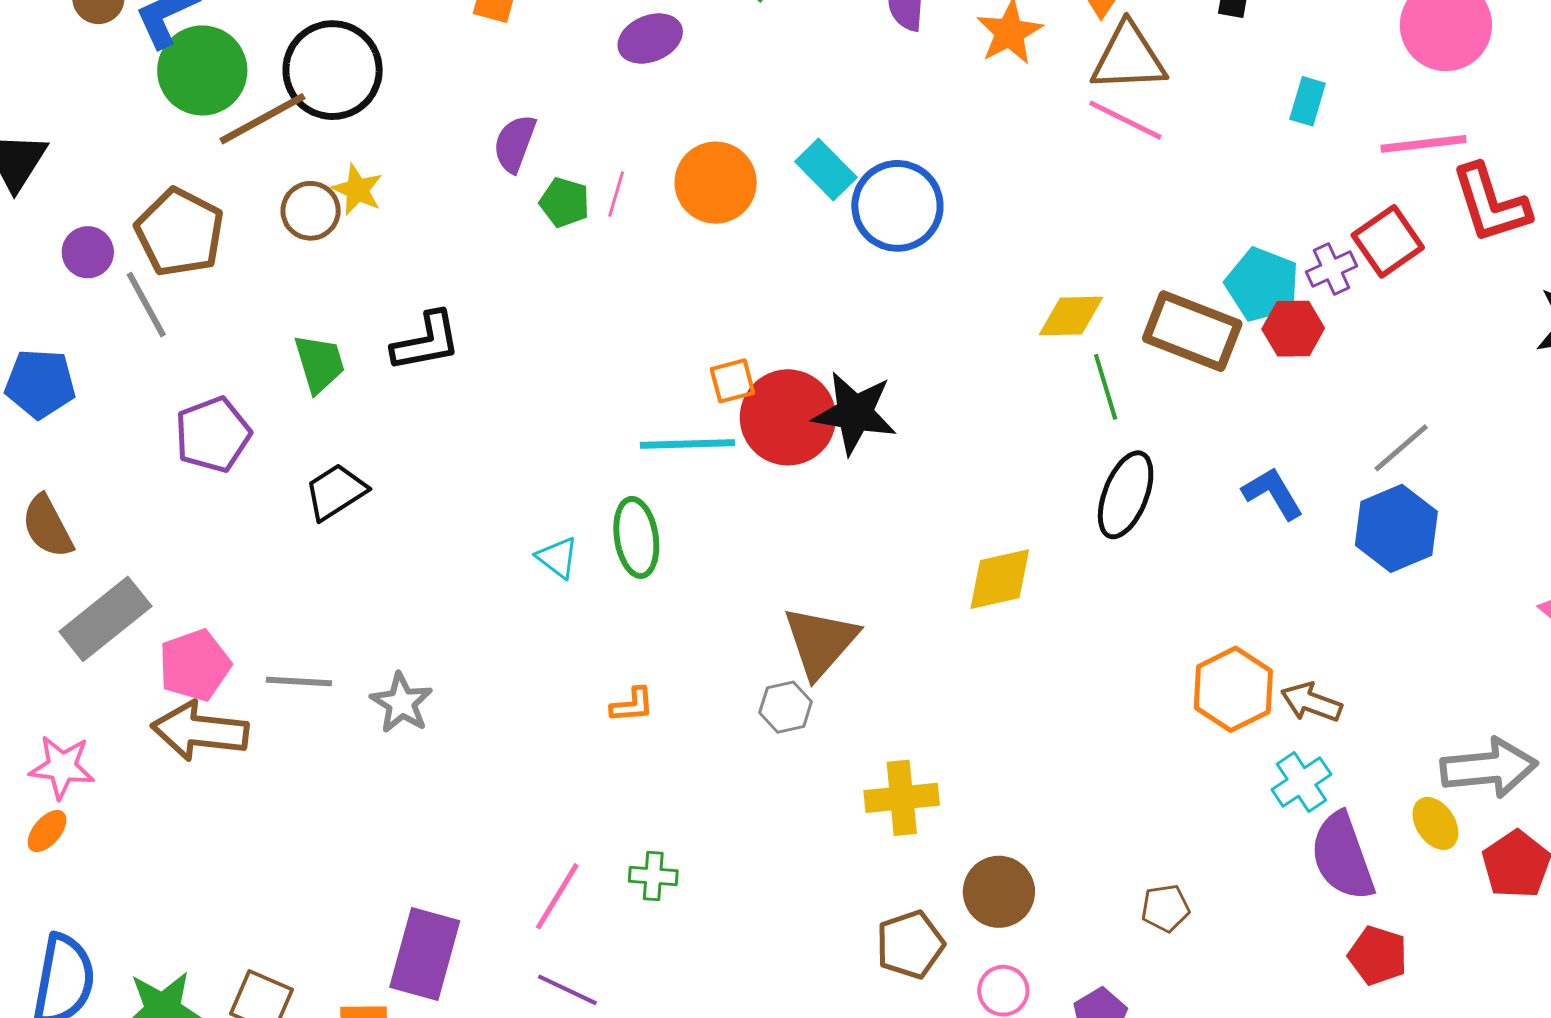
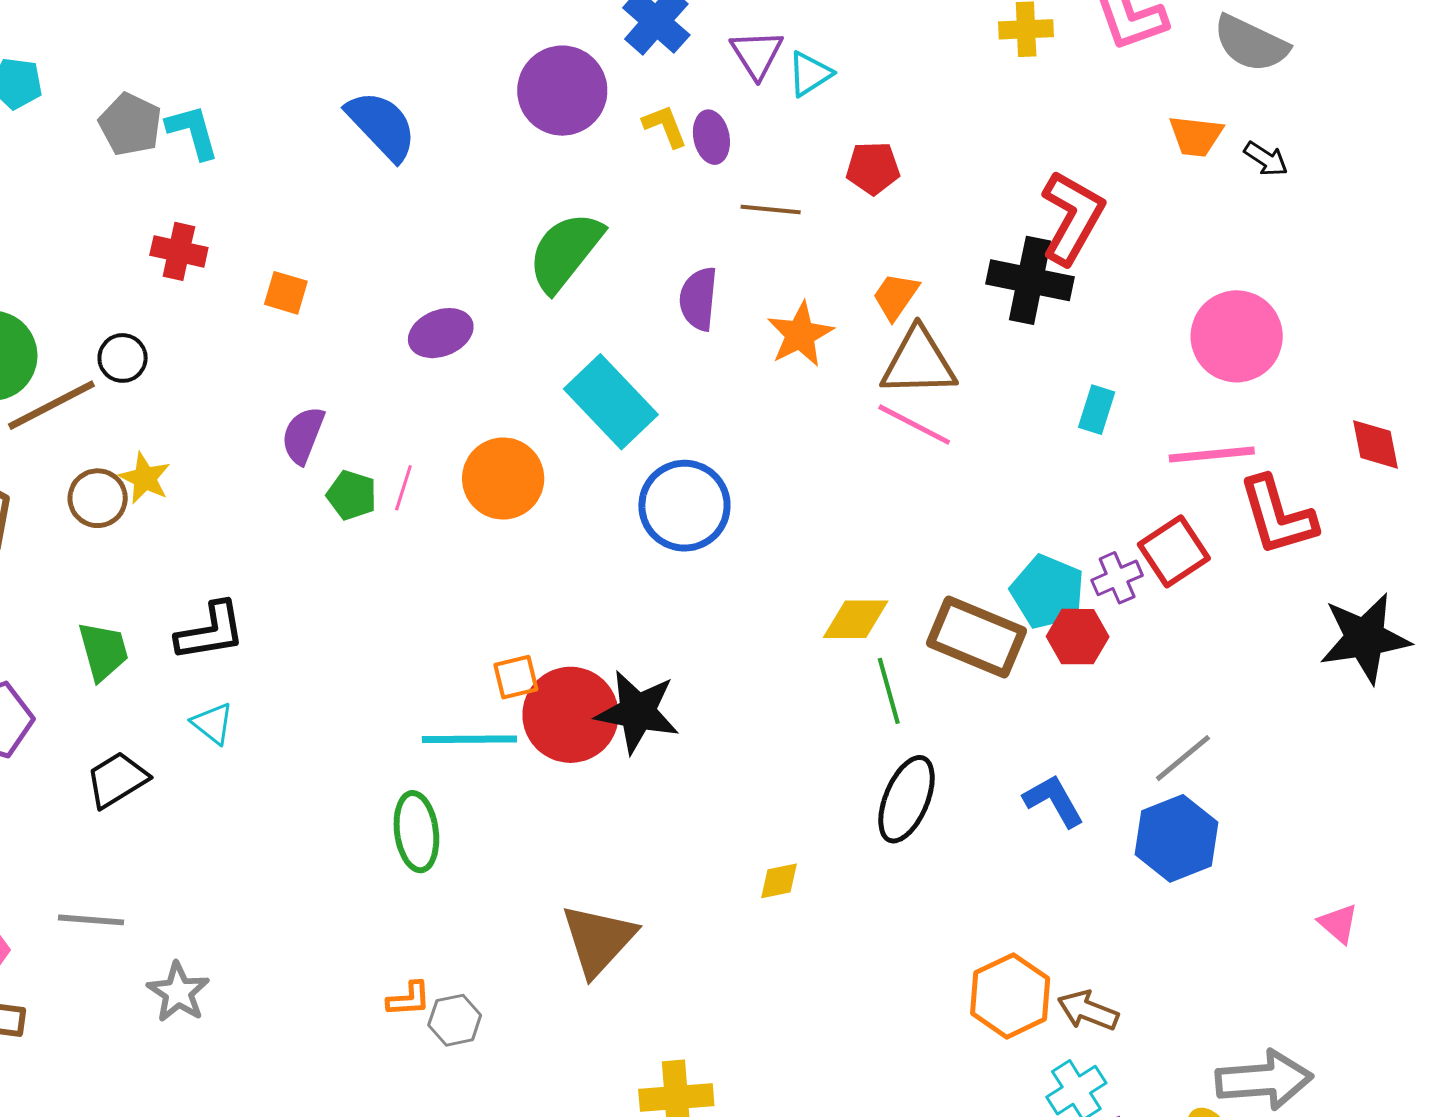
black circle: (333, 70) -> (123, 358), size x0.5
cyan rectangle: (826, 169) -> (611, 402), moved, size x1.5
cyan triangle: (557, 558) -> (213, 723), moved
yellow diamond: (1000, 579) -> (779, 881), size x0.6
gray line: (299, 682) -> (91, 920), moved
gray hexagon: (786, 707) -> (455, 1020), moved

